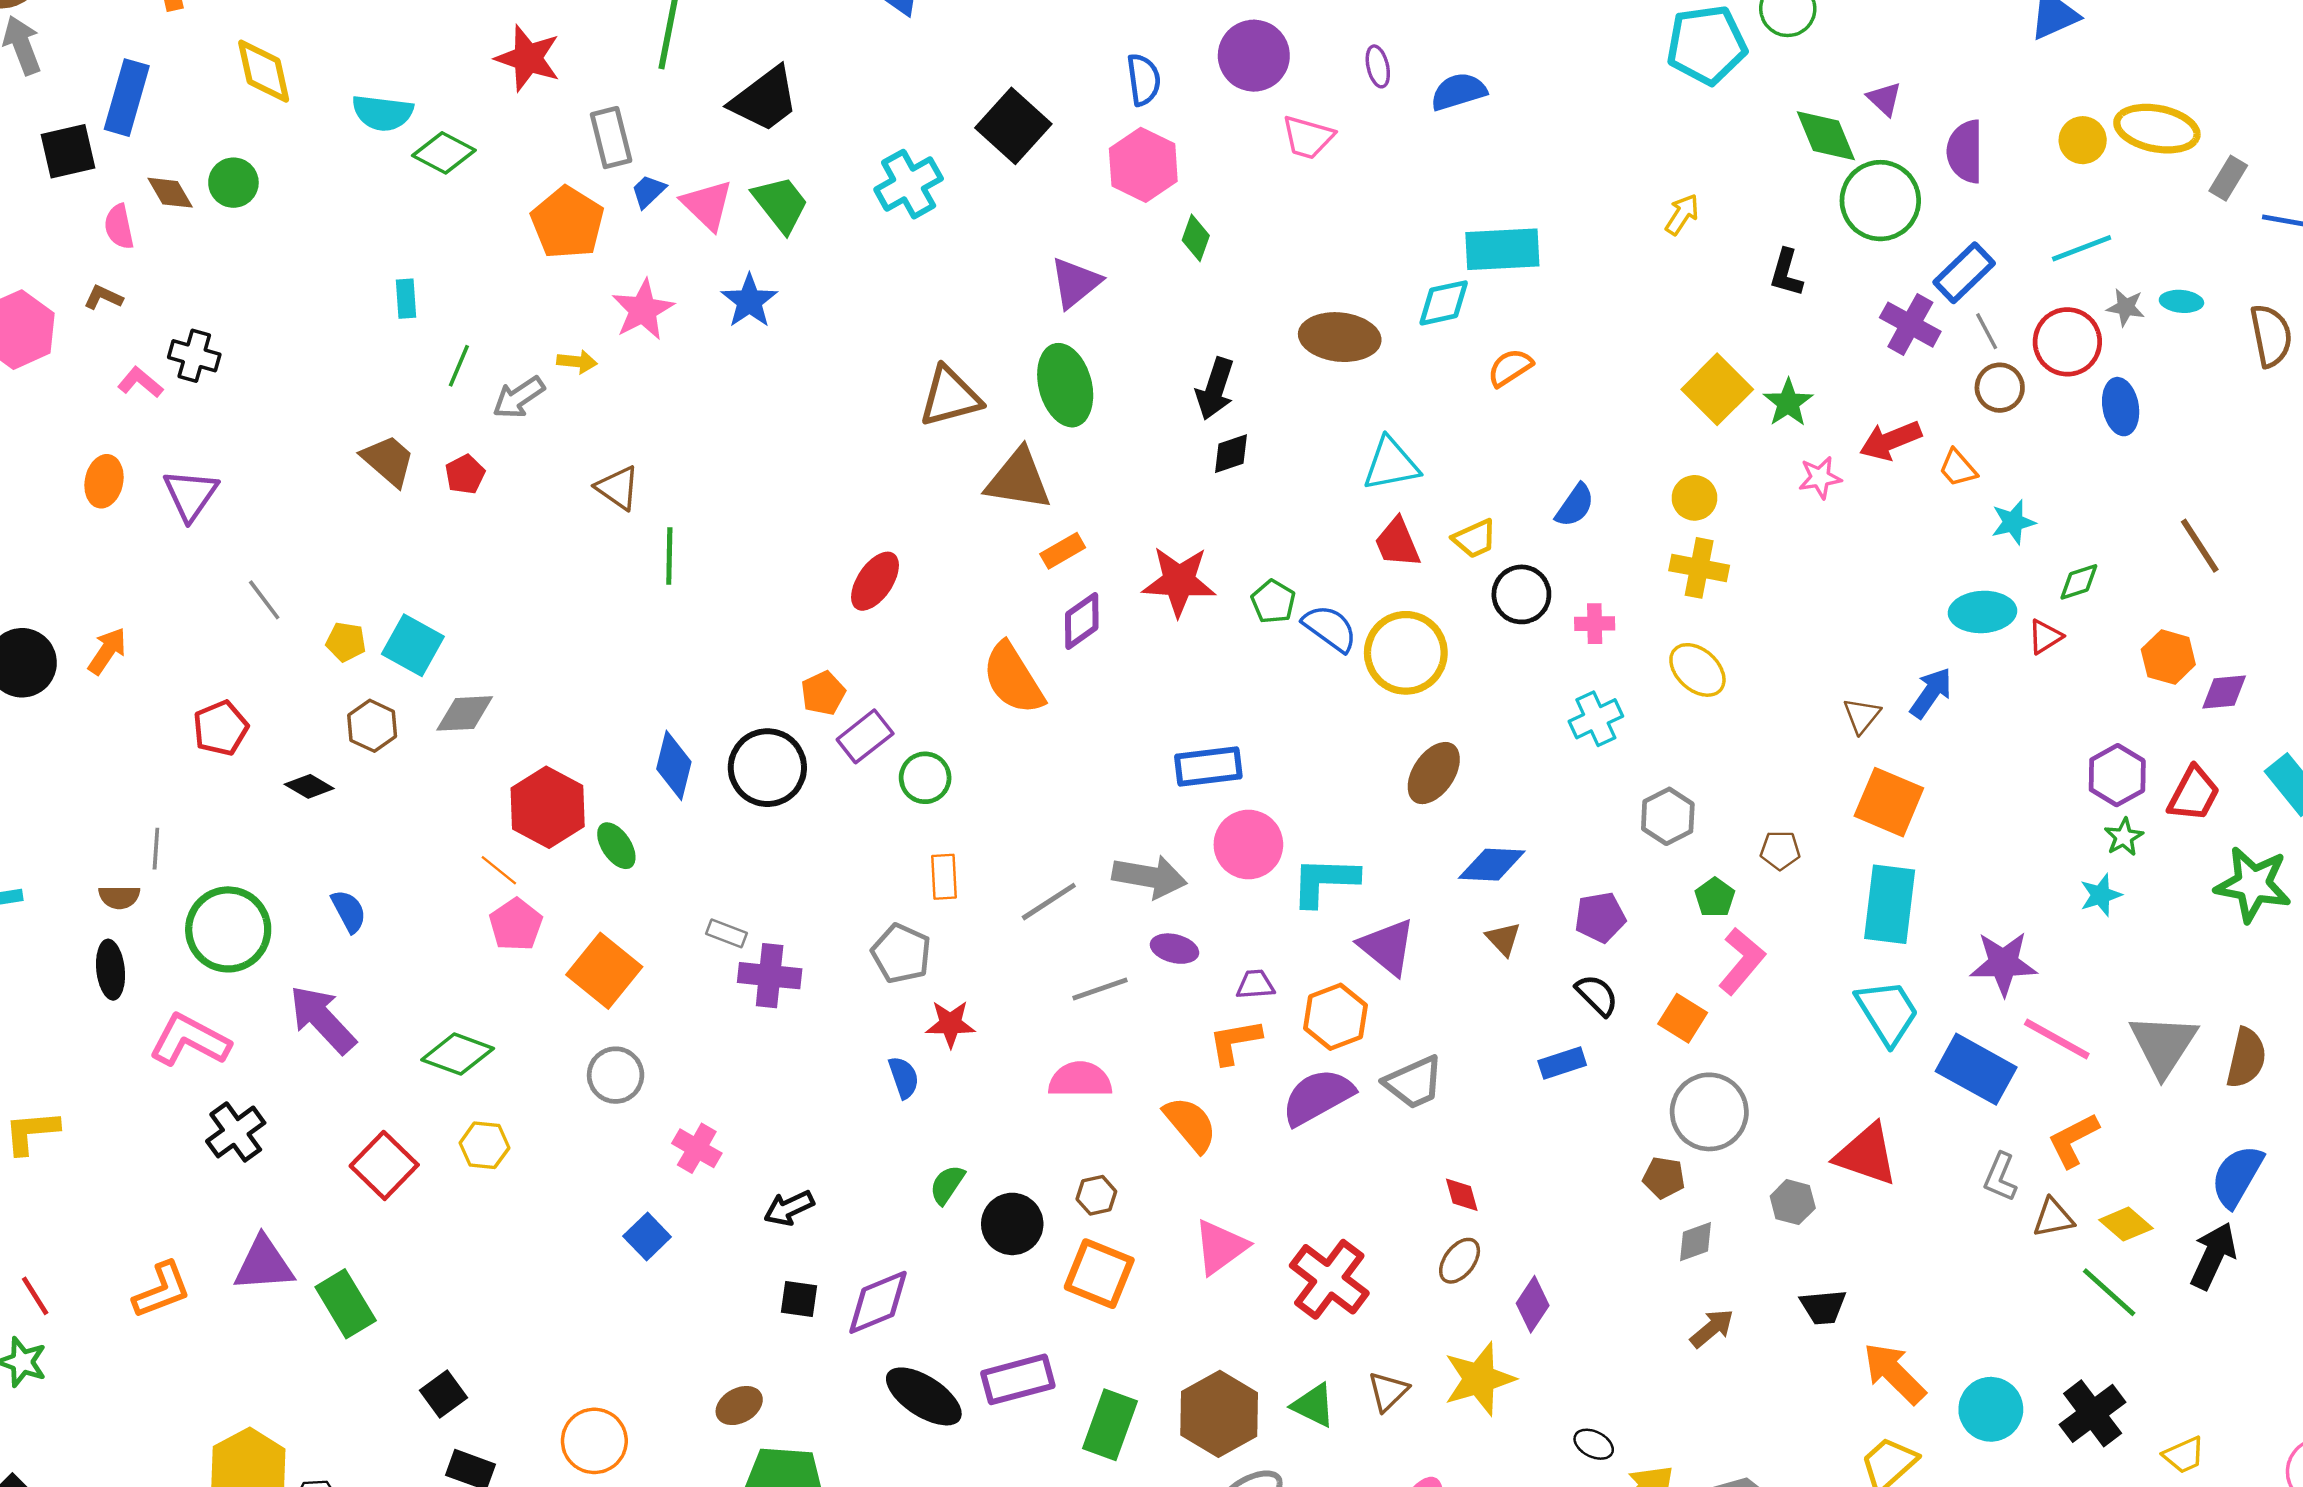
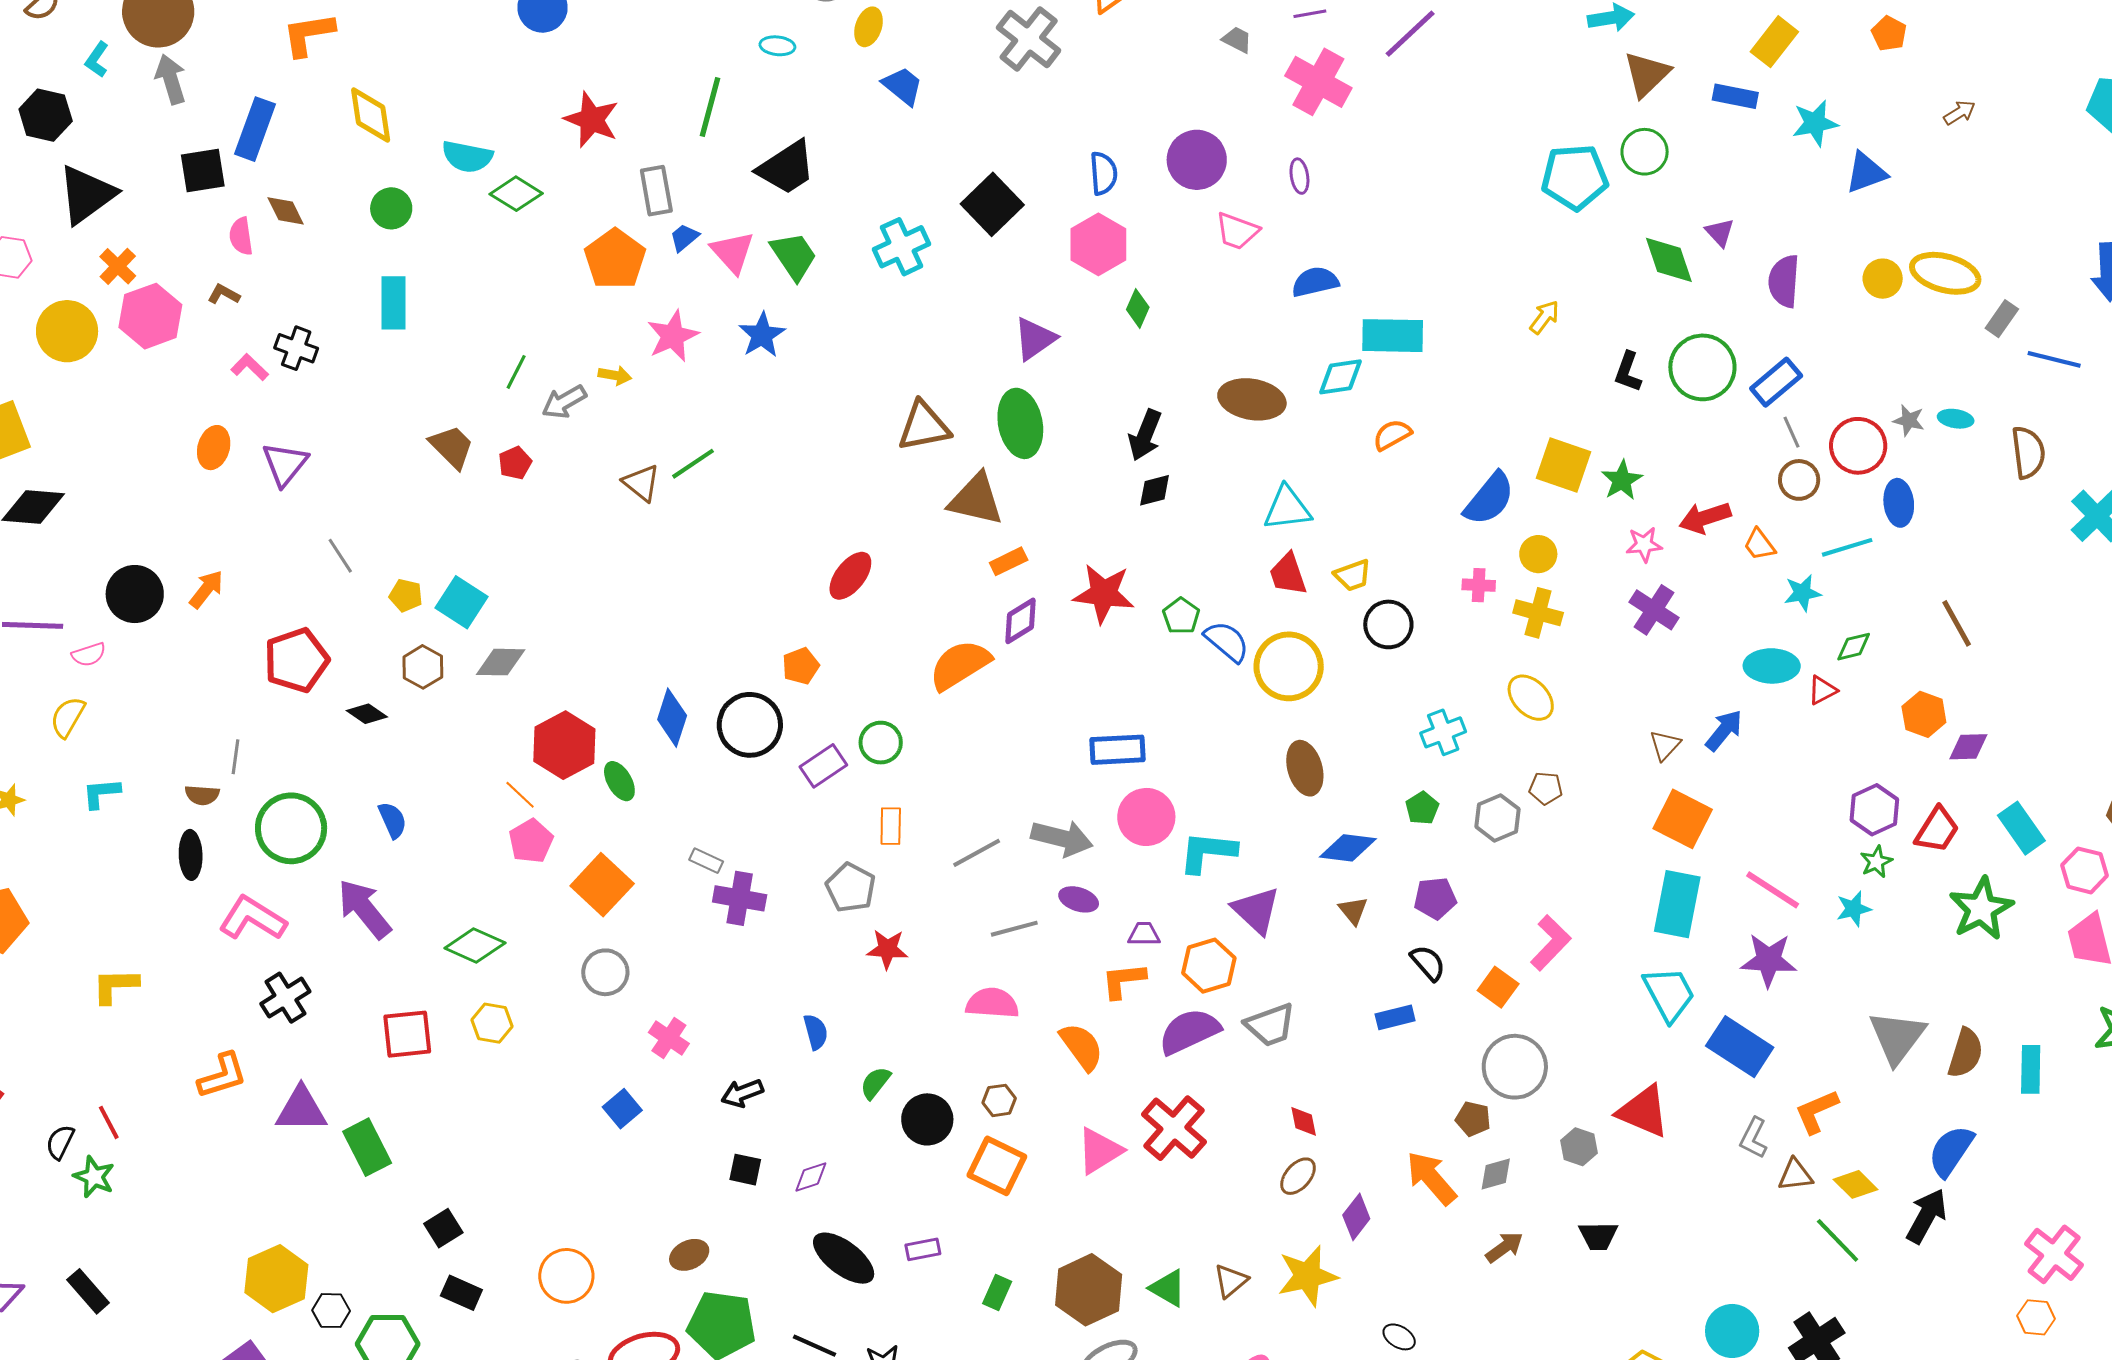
blue semicircle: (1459, 92) -> (1315, 282), moved
green circle: (233, 183) -> (391, 208), moved
green circle: (1880, 201) -> (1702, 367), moved
cyan line: (2082, 248) -> (1847, 547), moved
cyan rectangle: (406, 299) -> (393, 303), moved, size x1.6
purple cross: (1910, 325) -> (1654, 610), moved
yellow square: (1717, 389) -> (1564, 465), turned -30
blue semicircle: (1575, 505) -> (1489, 499), moved, size x1.5
green line: (669, 556) -> (693, 464), moved, turned 51
pink cross: (1595, 624) -> (1479, 585), moved
orange semicircle: (1013, 679) -> (960, 665), turned 86
red pentagon: (221, 728) -> (296, 660), size x1.4
purple rectangle: (865, 736) -> (823, 766), moved
brown ellipse: (1434, 773) -> (1305, 768), turned -54
brown pentagon: (1780, 850) -> (1546, 788), moved
green star: (2253, 884) -> (1981, 909), turned 30
green pentagon: (1715, 897) -> (1422, 808), moved
pink line: (2057, 1039) -> (1773, 890), moved
blue semicircle: (904, 1077) -> (816, 1032), moved
red square: (384, 1165) -> (407, 1034), turned 36
red cross: (1329, 1279) -> (1174, 1128), moved
orange L-shape: (162, 1290) -> (222, 1076), moved
purple diamond: (878, 1302) -> (811, 1177), size x0.6
orange arrow: (1894, 1373) -> (1431, 1178), moved
purple rectangle: (1018, 1379) -> (923, 1249), size x0.6
green rectangle: (1110, 1425) -> (997, 1293), size x0.6

